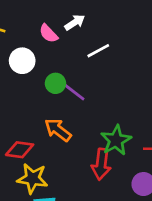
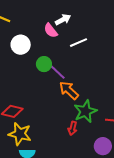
pink semicircle: (48, 33) -> (51, 30), moved
orange arrow: (58, 130) -> (69, 90), moved
red arrow: (101, 164) -> (73, 128), size x0.6

